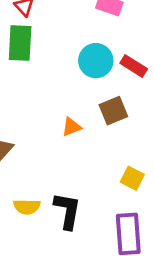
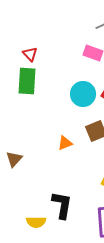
yellow semicircle: (27, 207) -> (36, 222), moved

